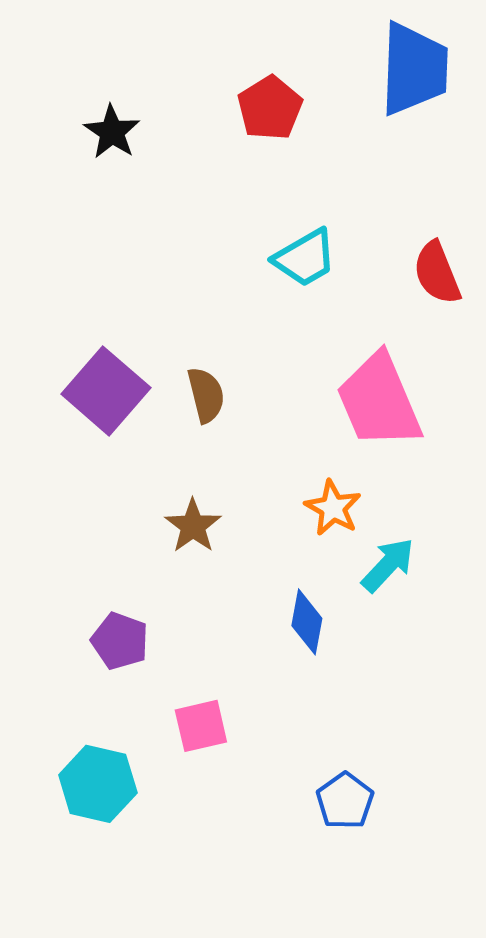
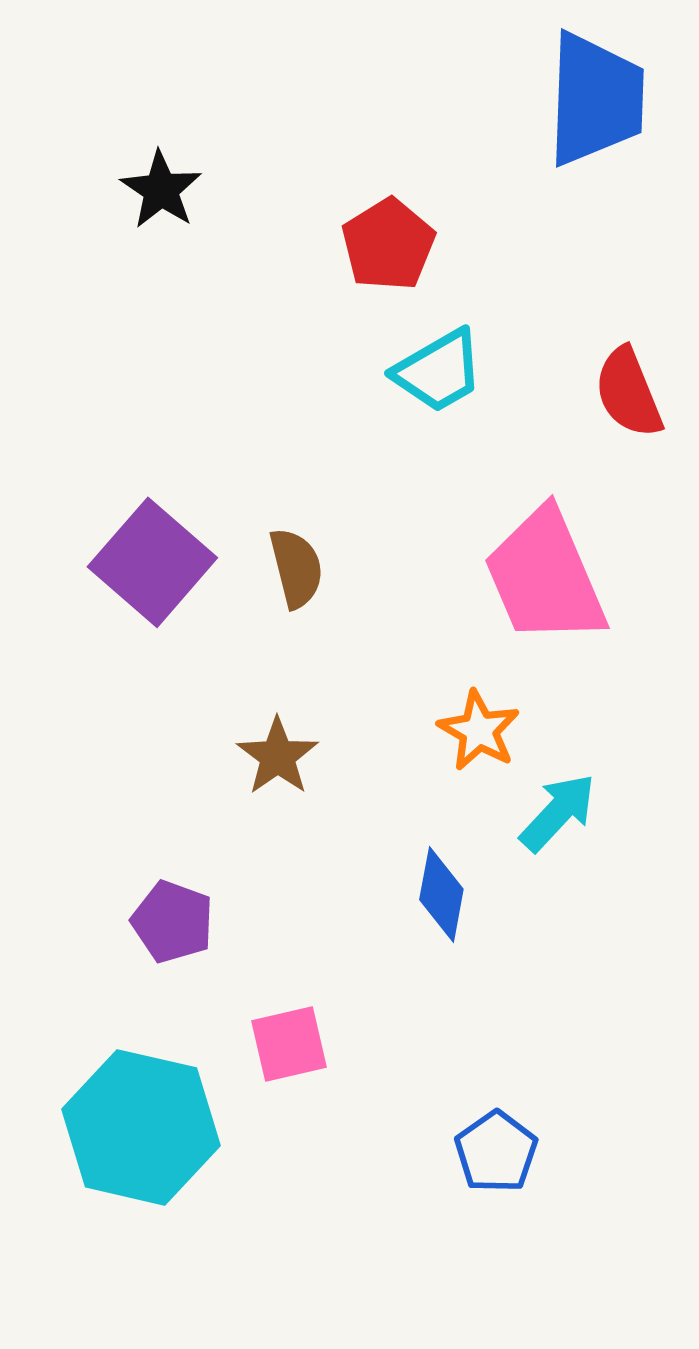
red pentagon: (270, 108) -> (388, 244), moved
cyan hexagon: (98, 784) -> (141, 1127), size x1.4

